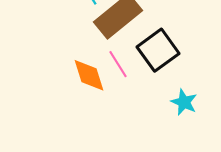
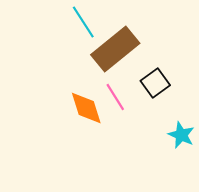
black square: (158, 50) -> (155, 83), size x0.7

